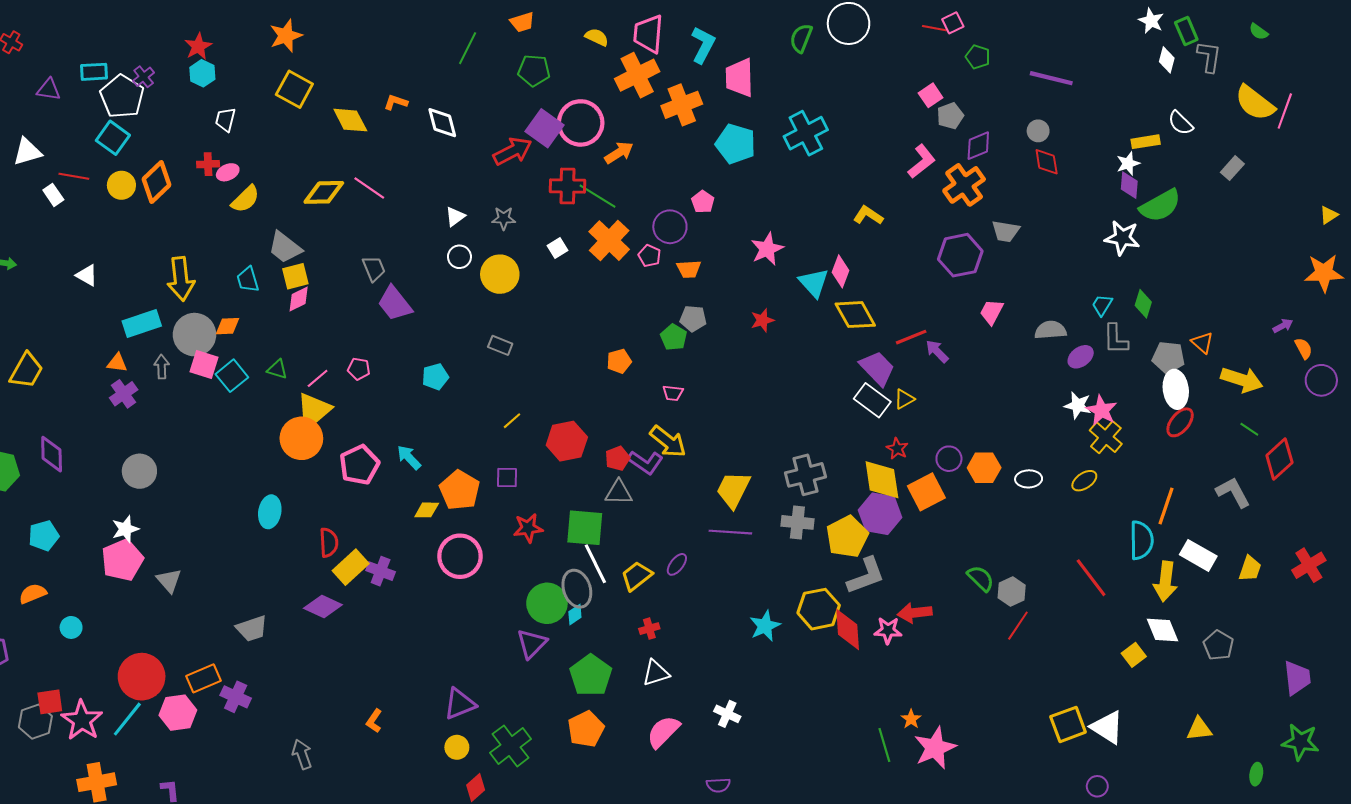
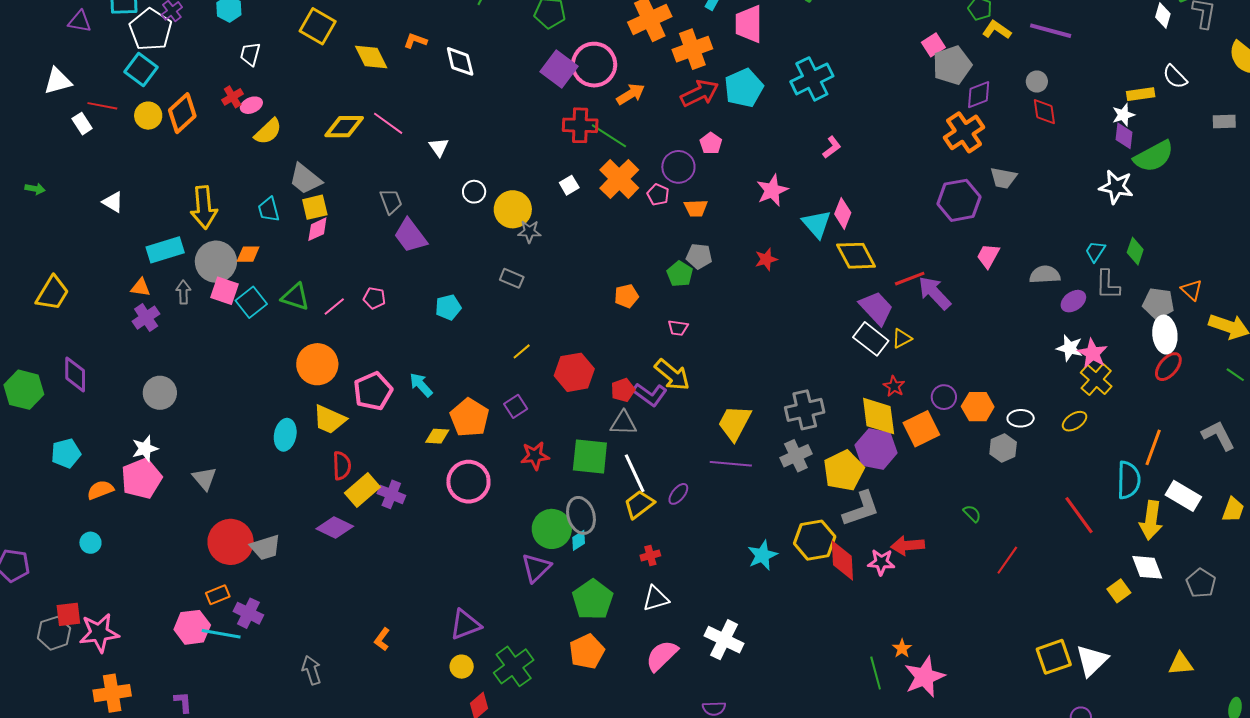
gray pentagon: (950, 116) -> (952, 65), size x1.5
cyan pentagon: (736, 144) -> (744, 88), turned 30
red arrow: (513, 151) -> (700, 93), moved
pink L-shape: (922, 161) -> (832, 147), moved, size x0.7
red cross: (208, 164) -> (233, 97), turned -30
gray rectangle: (1232, 168) -> (1224, 121), turned 45
yellow L-shape: (868, 215) -> (997, 30), moved
white triangle: (455, 217) -> (439, 147), moved, turned -30
gray star: (504, 218) -> (529, 232), moved
purple arrow: (937, 351) -> (935, 293), size x1.5
green triangle: (277, 369) -> (295, 297), size x1.4
yellow trapezoid: (315, 408) -> (329, 419), moved
purple square: (507, 478) -> (516, 406), turned -35
gray cross: (797, 522) -> (796, 456), turned -32
white line: (595, 564) -> (635, 473), moved
green semicircle: (981, 578) -> (972, 514), size x0.7
gray triangle: (169, 580) -> (205, 478), moved
gray hexagon: (1012, 592) -> (1003, 448), moved
orange semicircle: (33, 594) -> (100, 490), moved
red circle: (142, 677) -> (231, 542), moved
orange rectangle: (204, 678) -> (218, 595), size x0.7
white cross: (727, 714) -> (724, 640), size x1.5
cyan line: (127, 719) -> (221, 634), moved, turned 60
pink star: (82, 720) -> (99, 633), turned 30
white triangle: (1107, 727) -> (1092, 660), turned 42

